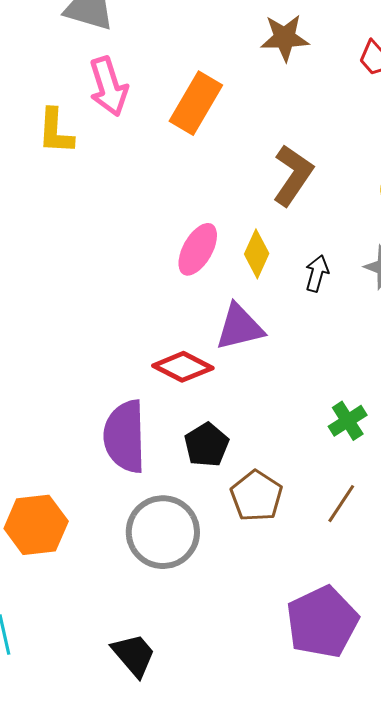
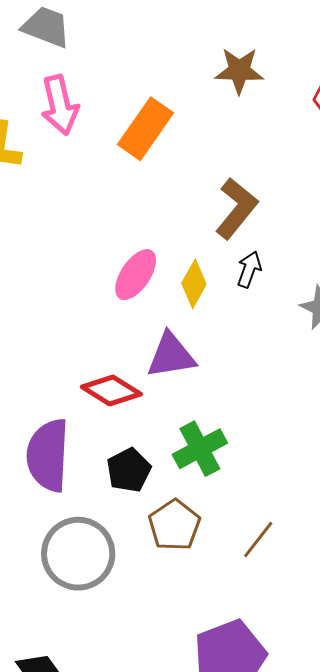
black arrow: (317, 273) -> (249, 269), moved
green cross: (348, 421) -> (200, 449), moved, size x1.4

